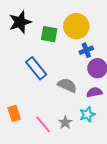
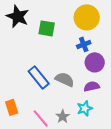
black star: (20, 22) -> (18, 16), turned -30
yellow circle: (76, 26) -> (87, 17), moved
blue rectangle: (36, 68) -> (39, 77), moved

